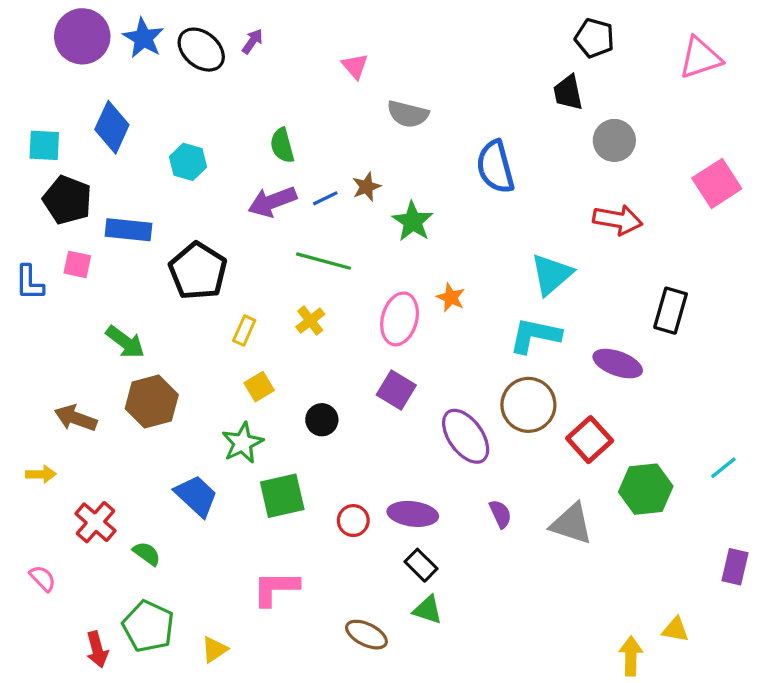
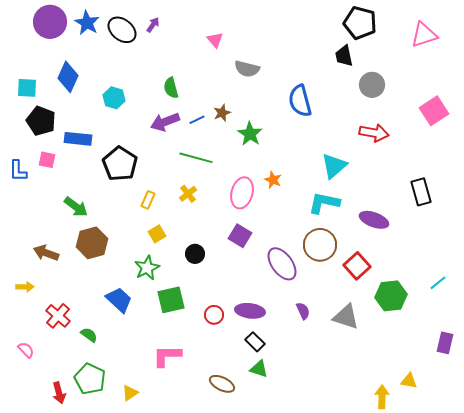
black pentagon: (595, 38) -> (360, 23), size x1.4
black rectangle: (671, 311) -> (421, 192), moved, turned -32

